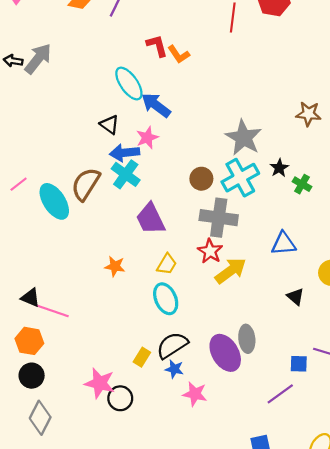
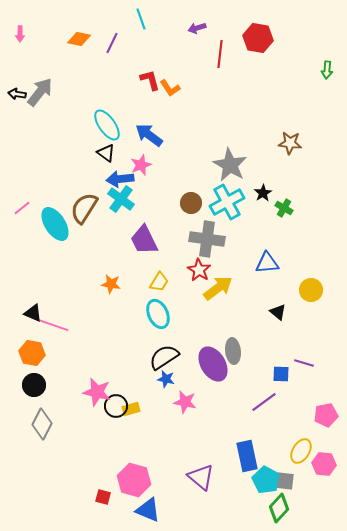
cyan ellipse: (129, 84) -> (107, 125), moved
yellow rectangle: (142, 357) -> (131, 409), moved, turned 42

